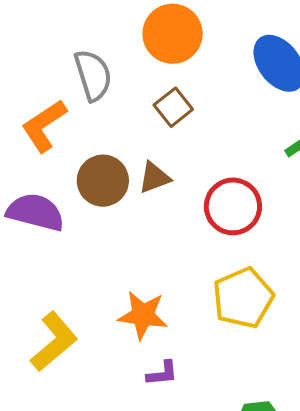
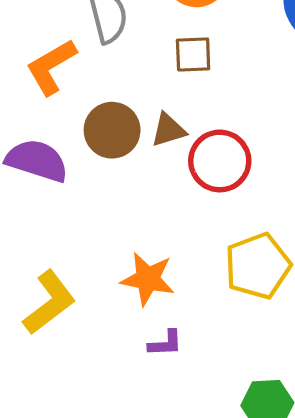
brown square: (173, 107) -> (193, 54), turned 33
red circle: (233, 206) -> (220, 161), moved

